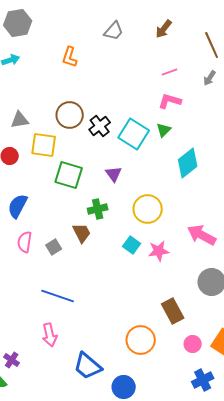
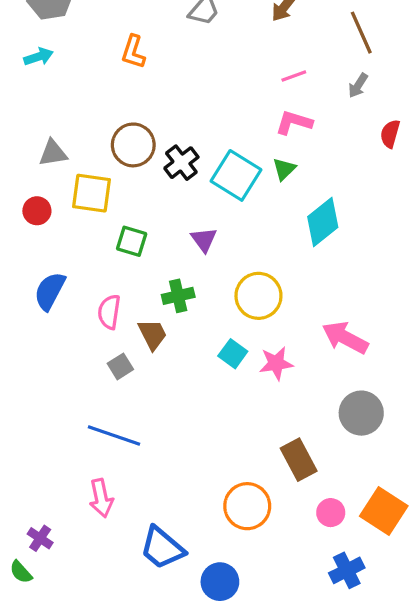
green square: (69, 175) -> (132, 241), size x0.7
pink semicircle: (25, 242) -> (109, 312), moved
gray square: (54, 247) -> (120, 366), moved

